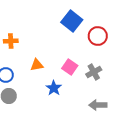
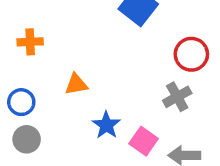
red circle: (98, 36) -> (191, 54), moved
pink square: (70, 67) -> (144, 141), moved

